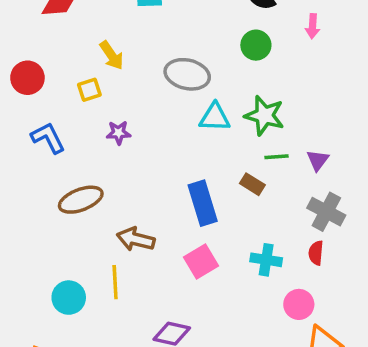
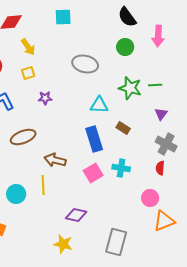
pink arrow: (313, 26) -> (158, 36), size x1.5
yellow arrow: (112, 55) -> (28, 47), moved
cyan triangle: (215, 117) -> (99, 105), moved
green line: (276, 157) -> (155, 85), moved
cyan cross: (266, 260) -> (121, 168), moved

